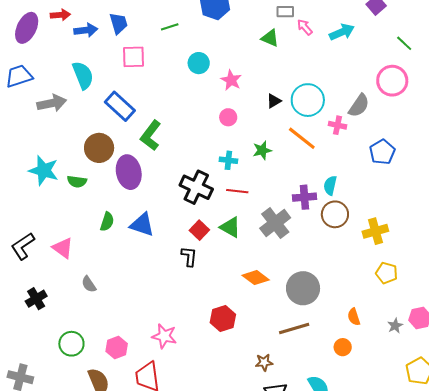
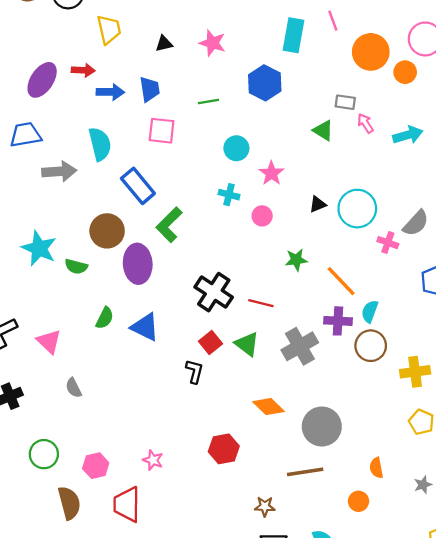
orange line: (302, 138) -> (341, 281), moved
cyan cross: (228, 160) -> (229, 195), moved
pink star: (164, 336) -> (153, 460), size x0.7

